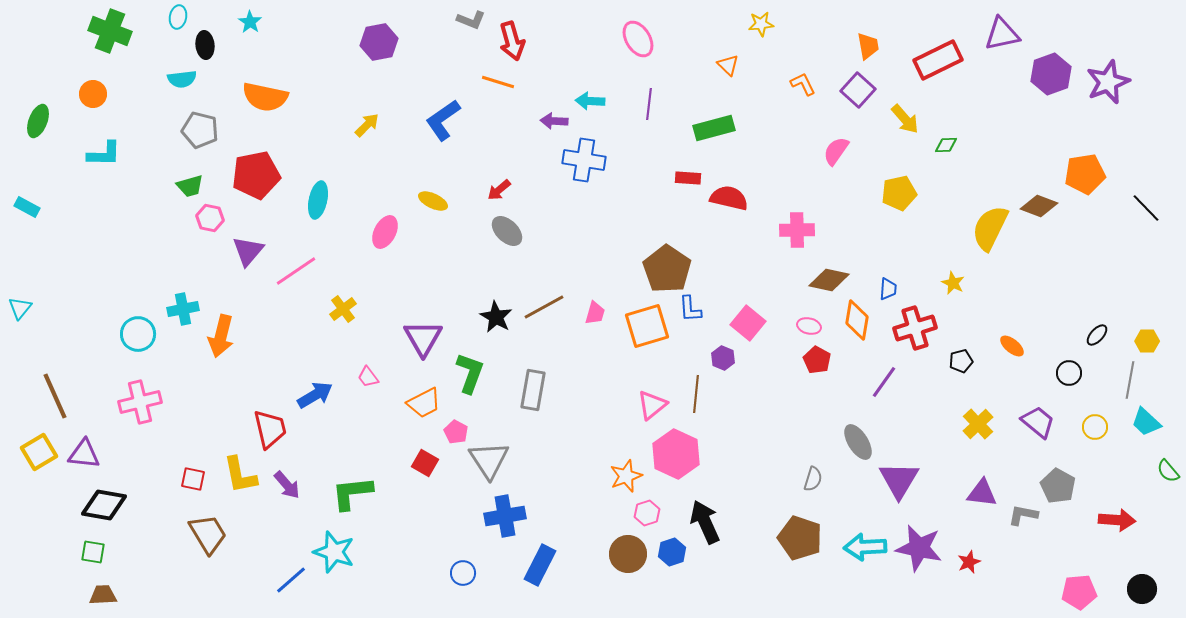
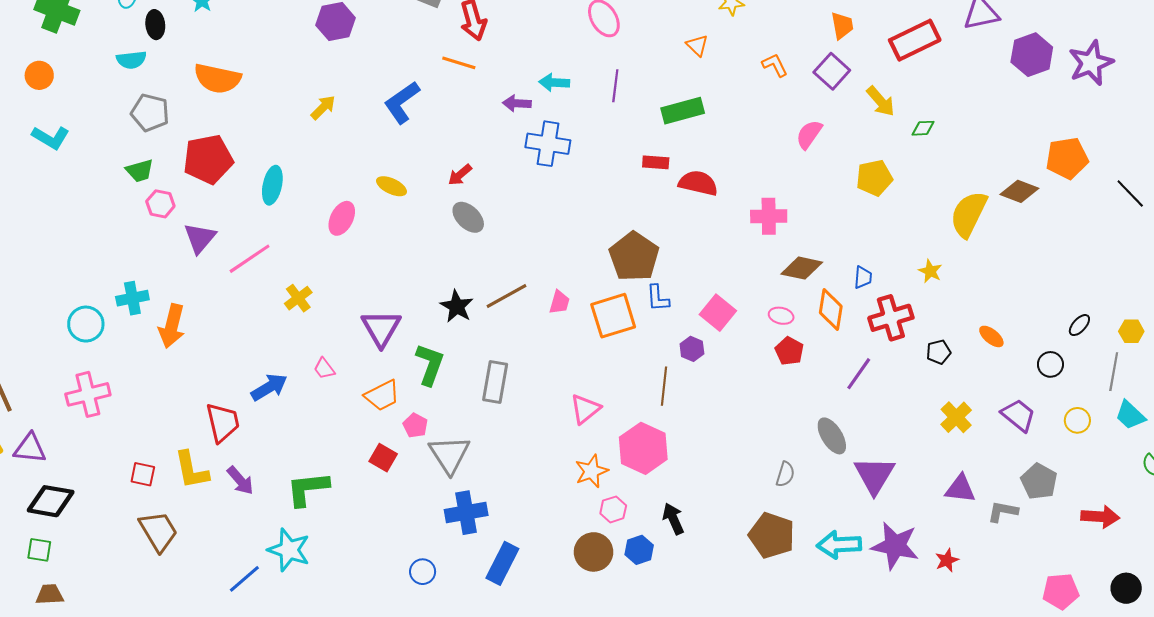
cyan L-shape: (104, 154) -> (51, 138), turned 30
pink triangle: (652, 405) -> (585, 409), moved
black arrow: (705, 522) -> (673, 519), size x0.7

